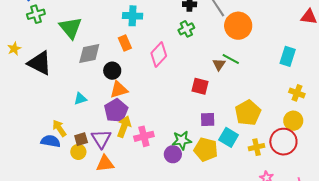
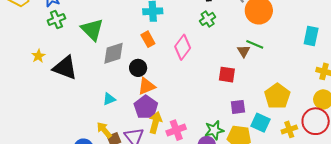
yellow arrow: (59, 128) -> (104, 130), moved

